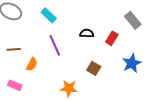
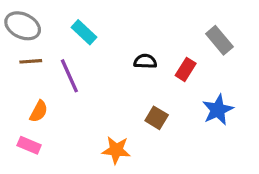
purple line: (55, 45) -> (69, 76), moved
brown line: (14, 49) -> (31, 61), moved
orange semicircle: (32, 64) -> (39, 111), moved

